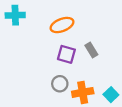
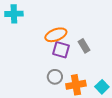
orange ellipse: (62, 25) -> (56, 35), moved

